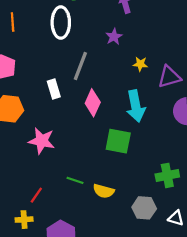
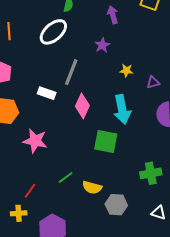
white ellipse: (61, 22) -> (53, 32), turned 48
purple triangle: (169, 77) -> (153, 82), size x0.6
white rectangle: (54, 89) -> (47, 93), turned -54
green line: (75, 180) -> (66, 177), turned -56
gray hexagon: (144, 208) -> (116, 205), moved

